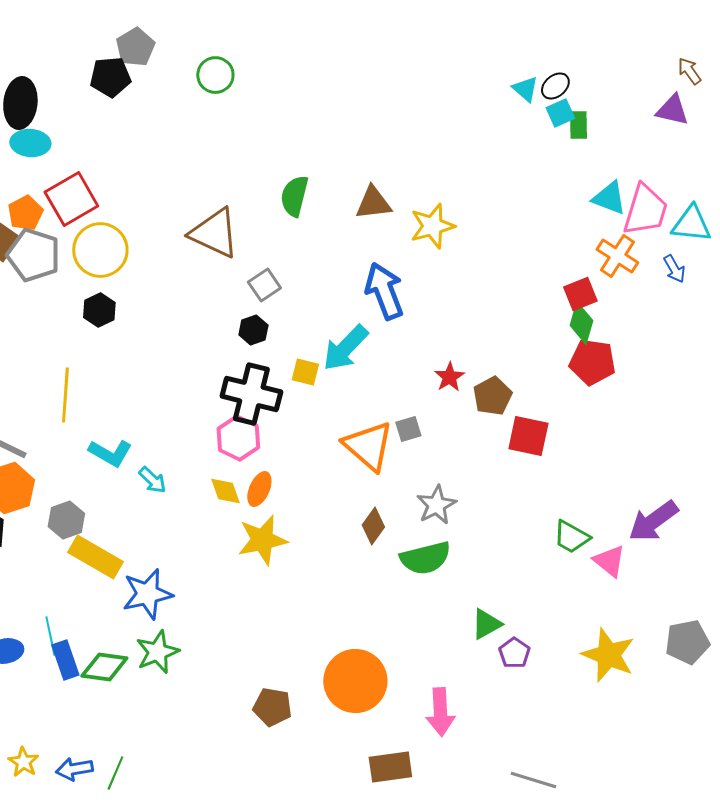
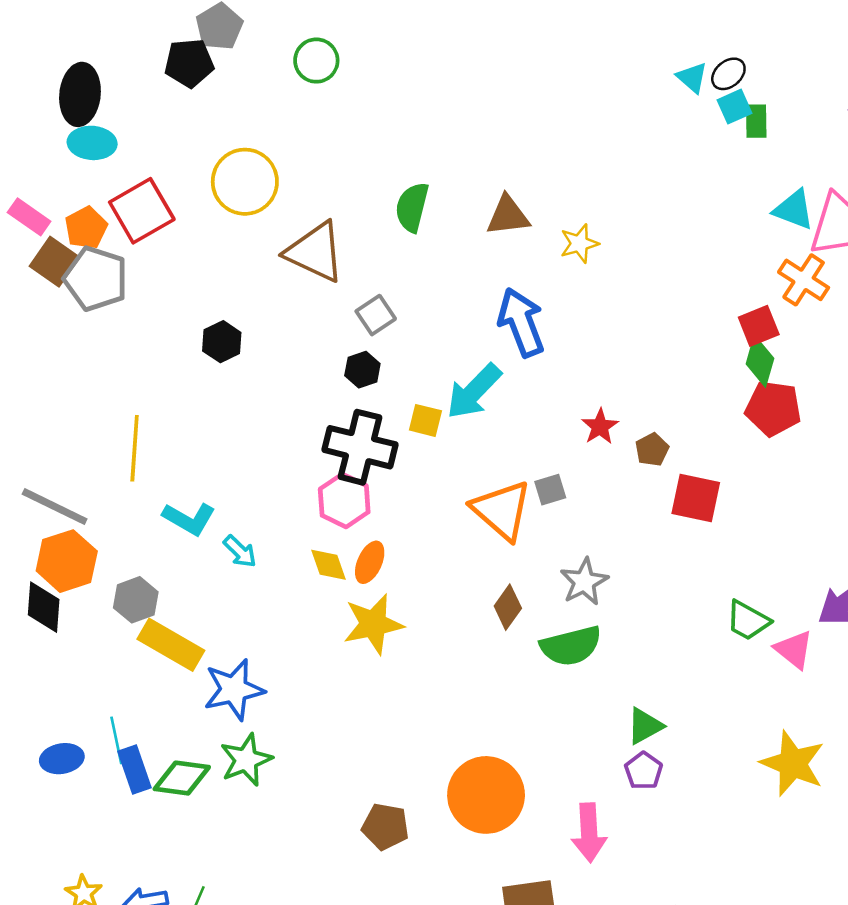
yellow star: (432, 226) -> (579, 244), size x0.7
yellow circle: (100, 250) -> (245, 182), moved
black hexagon: (99, 310) -> (222, 342), moved
brown pentagon: (492, 396) -> (652, 450), size x0.7
purple pentagon: (514, 653) -> (644, 771), moved

